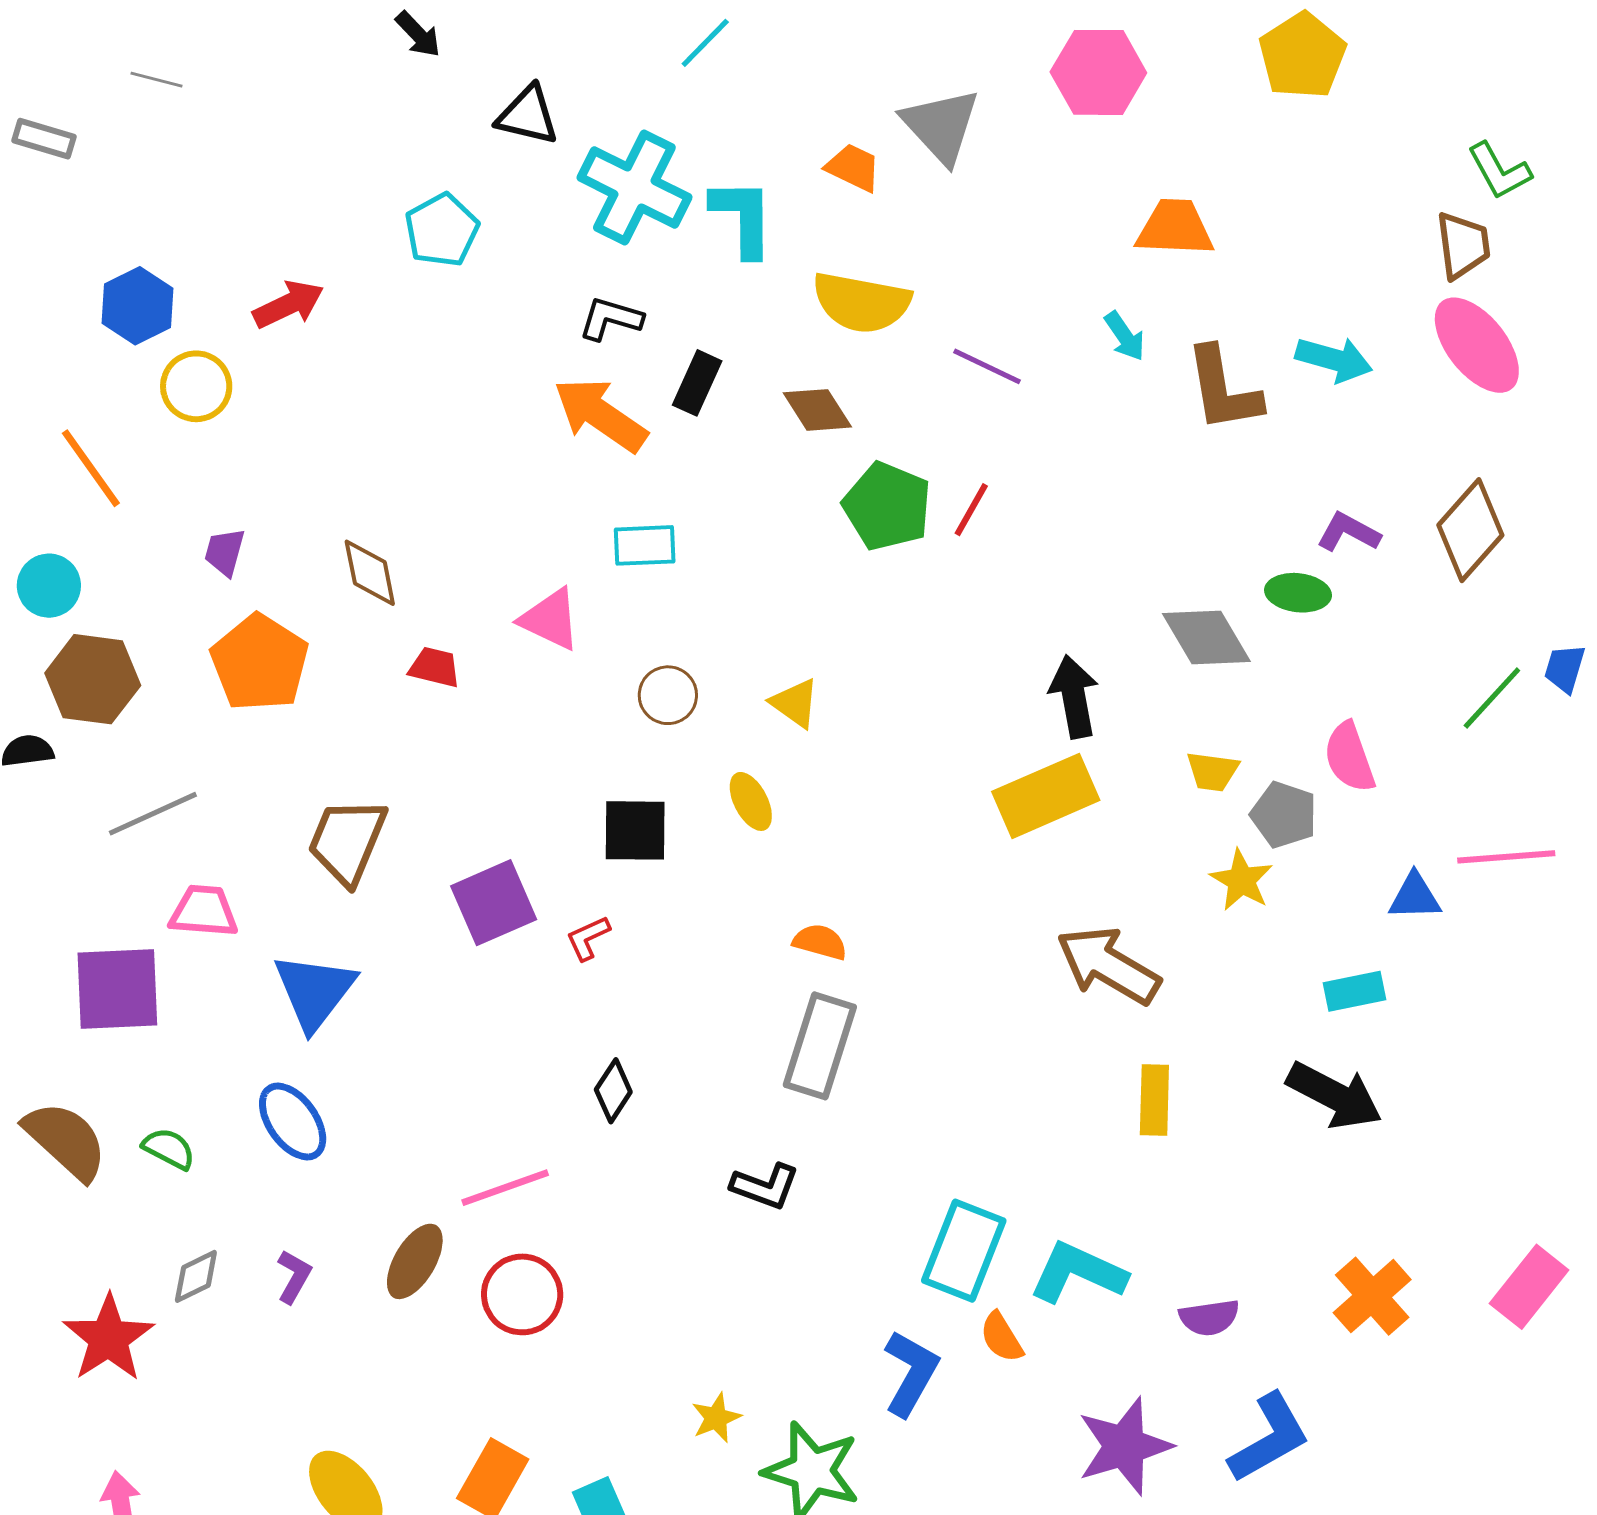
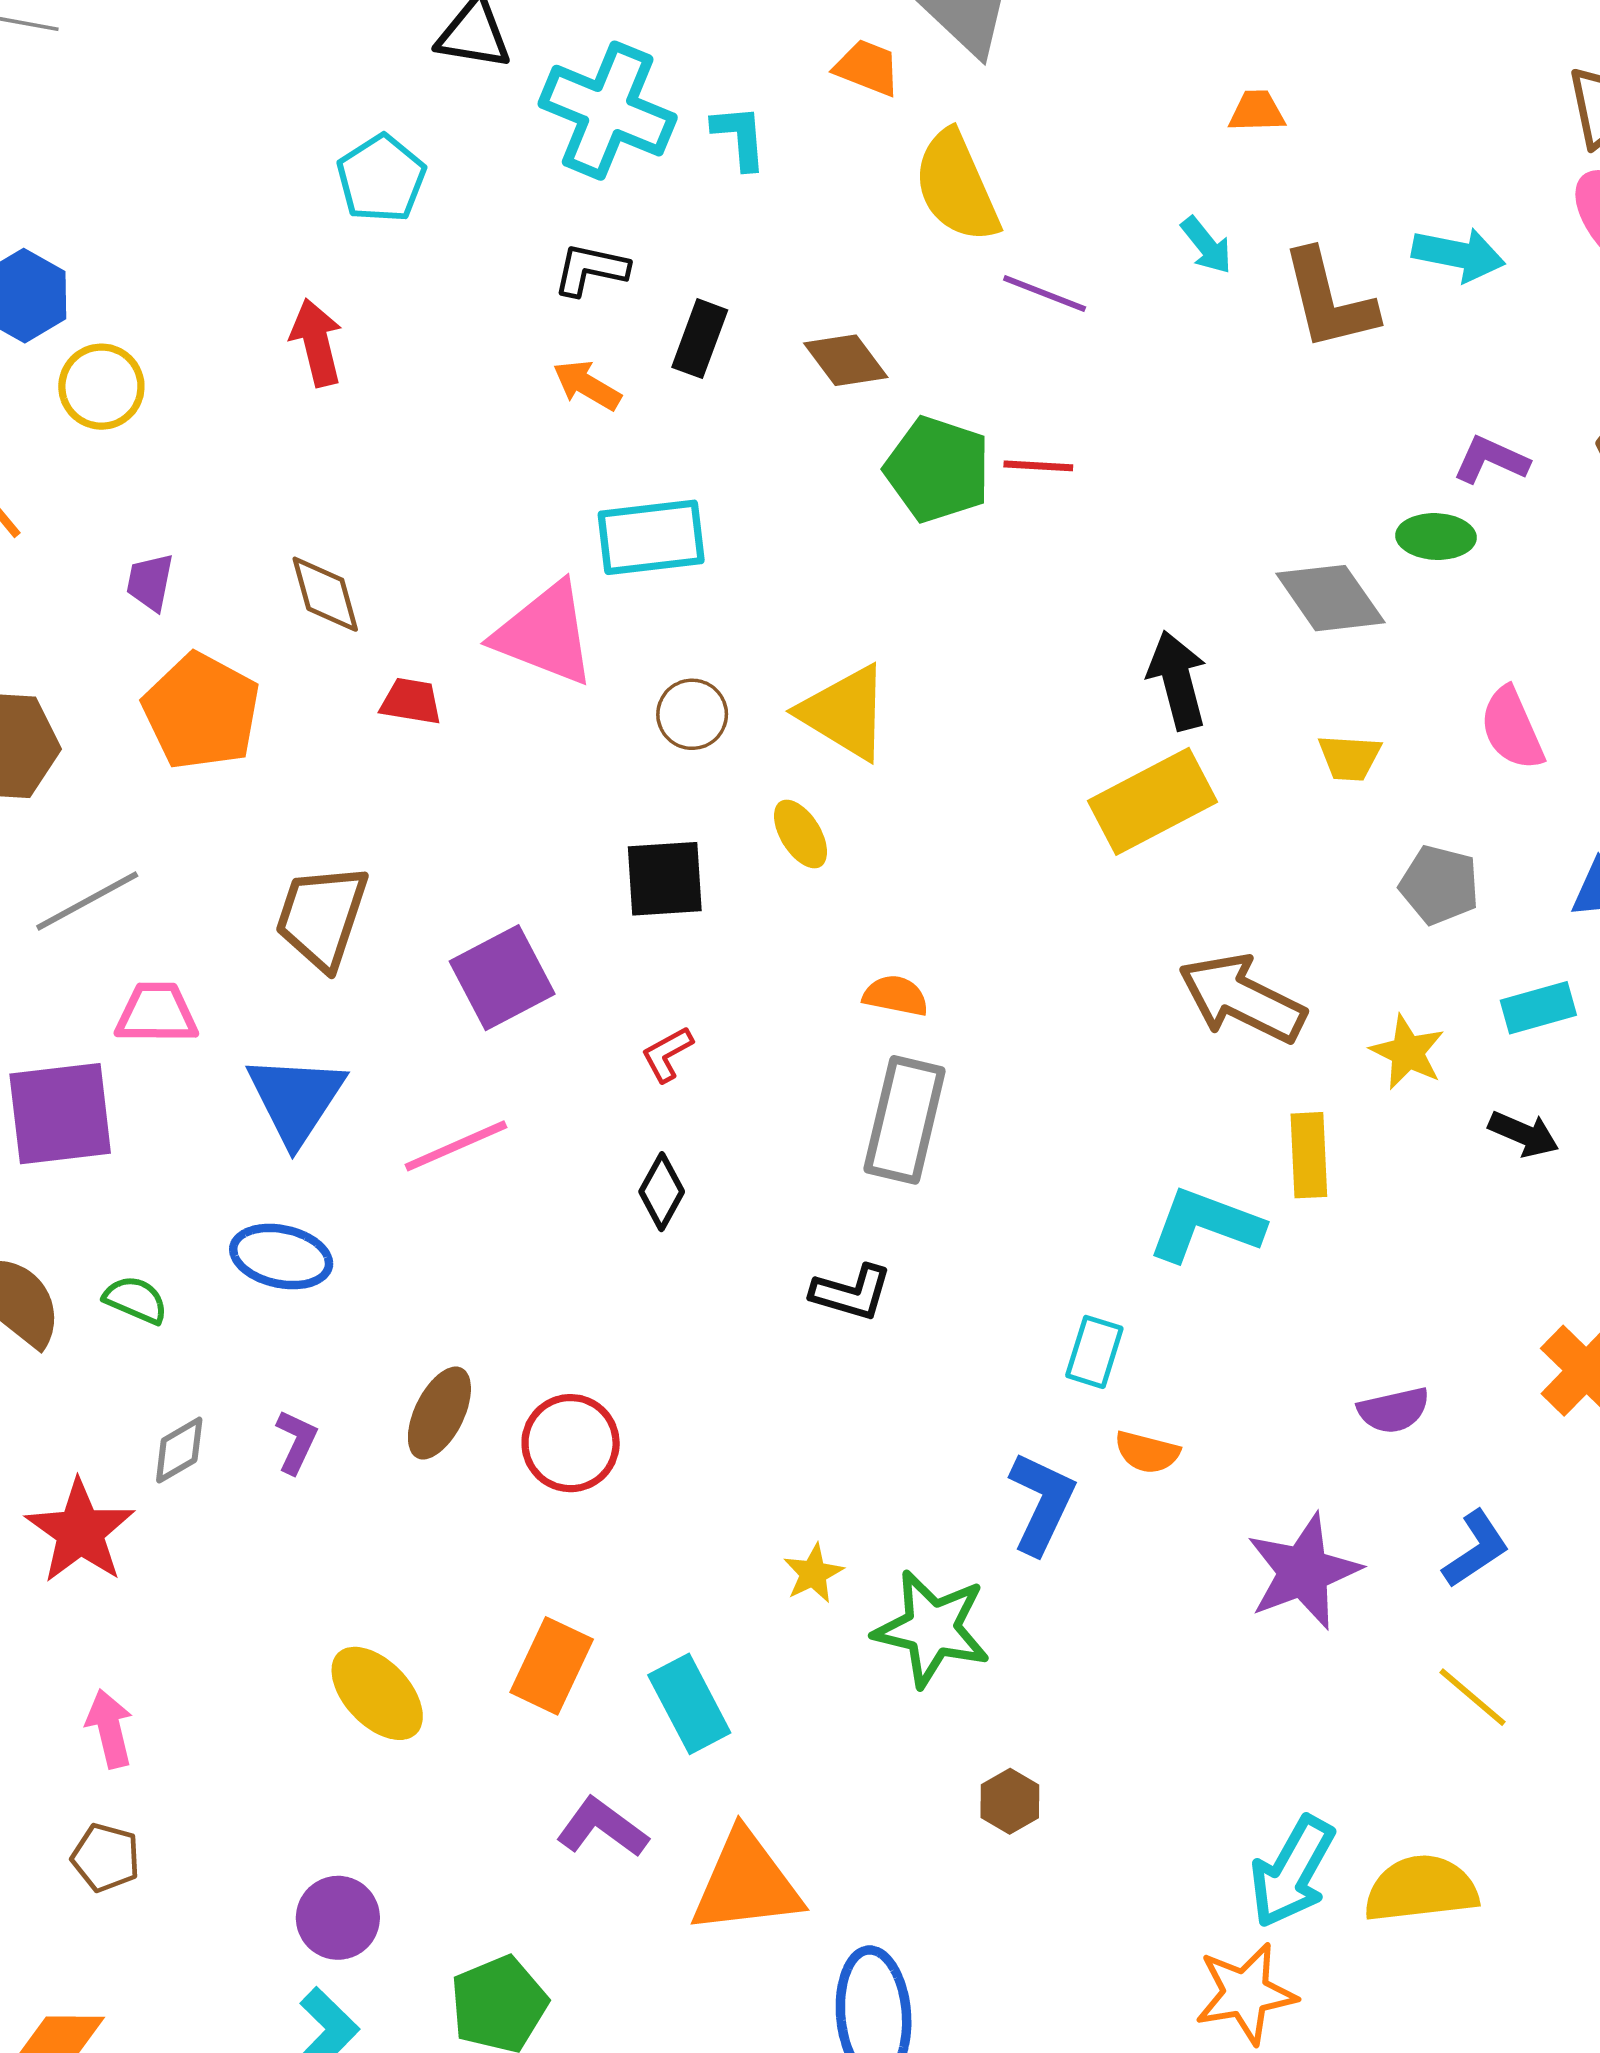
cyan L-shape: (743, 218) -> (740, 137), size x0.7
orange trapezoid: (1175, 228) -> (1257, 111), size x0.6
yellow semicircle: (861, 302) -> (956, 186), moved, turned 60
red arrow: (288, 304) -> (317, 342), moved, turned -74
orange arrow: (600, 415) -> (587, 385), size x0.6
red line: (971, 510) -> (1038, 466), turned 68
cyan rectangle: (645, 545) -> (651, 537), size x1.4
pink triangle: (550, 619) -> (545, 634), size x1.4
yellow triangle: (795, 703) -> (845, 713), size x1.6
gray pentagon: (1284, 815) -> (1439, 885), moved
yellow star: (1242, 880) -> (1407, 1052), moved
red L-shape: (588, 938) -> (667, 1054), moved
black arrow: (1334, 1095) -> (1524, 1134), size x0.6
blue ellipse: (293, 1121) -> (281, 1257), turned -38
pink line: (505, 1188) -> (456, 1146), moved
cyan rectangle: (964, 1251) -> (1094, 1352), size x0.6
cyan L-shape: (1078, 1273) -> (1205, 1225), moved
orange semicircle: (1001, 1337) -> (1147, 1452), turned -40
blue L-shape: (1269, 1438) -> (1476, 1549), size x0.7

